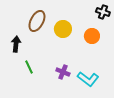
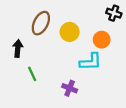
purple cross: (63, 72) -> (70, 88), moved
cyan L-shape: (88, 79) -> (91, 62), moved, turned -40

